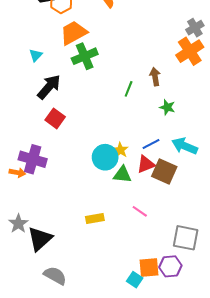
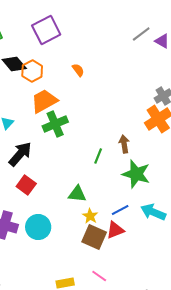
green star: (167, 107) -> (136, 174), size x1.8
cyan circle: (105, 157) -> (38, 227), moved
brown square: (164, 172) -> (94, 237), moved
green triangle: (122, 175) -> (77, 194), moved
pink line: (140, 211) -> (99, 276), moved

